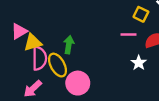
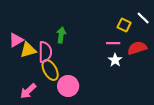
green arrow: (69, 45) -> (61, 35), moved
pink semicircle: (39, 58) -> (45, 52), moved
white star: (139, 63) -> (115, 60), moved

